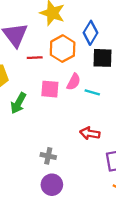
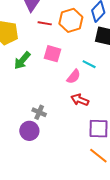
pink semicircle: (74, 82) -> (74, 77), moved
purple circle: (52, 185) -> (29, 131), moved

